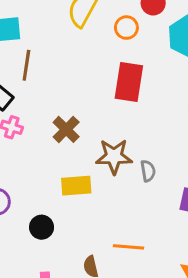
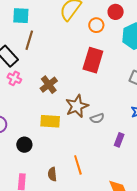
brown star: (114, 156) -> (77, 106), turned -30
gray semicircle: (148, 171) -> (97, 118), turned 72
orange line: (128, 247) -> (78, 165), turned 60

